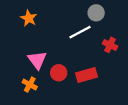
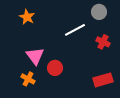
gray circle: (96, 13) -> (99, 12), moved
red rectangle: (86, 75) -> (103, 80), moved

